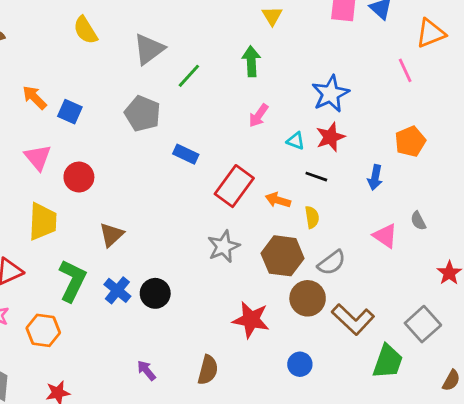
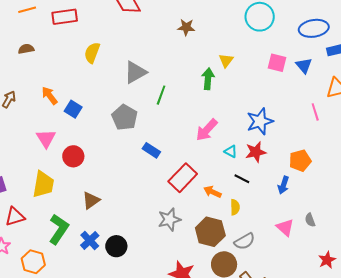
yellow semicircle: (85, 30) -> (92, 53), turned 45
green arrow: (251, 61) -> (208, 79), moved
green line: (189, 76) -> (161, 95), turned -30
pink arrow: (259, 116) -> (207, 130), size x1.4
orange pentagon: (410, 141) -> (300, 161), moved

